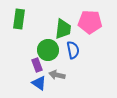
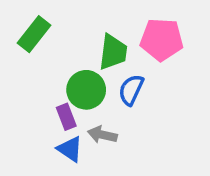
green rectangle: (19, 19) -> (34, 34), turned 30
blue semicircle: (73, 50) -> (131, 90), turned -144

